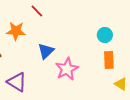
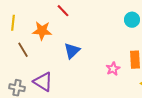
cyan circle: (105, 35) -> (132, 20), moved
pink star: (67, 69) -> (113, 69), moved, size x0.6

